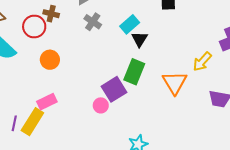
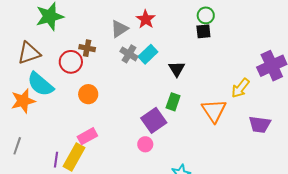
cyan rectangle: (130, 24) -> (148, 54), moved
green rectangle: (134, 72) -> (173, 102), size x0.7
pink circle: (101, 105) -> (145, 144), moved

